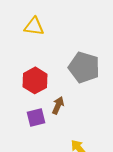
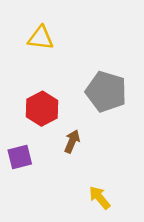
purple square: (36, 117) -> (20, 157), moved

